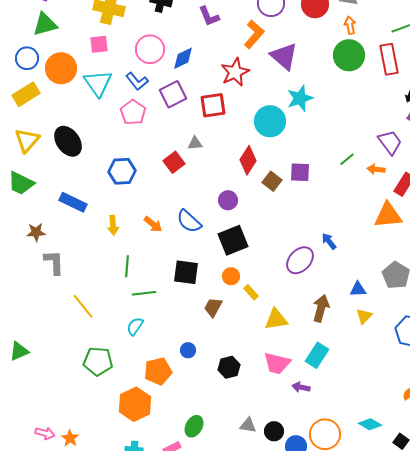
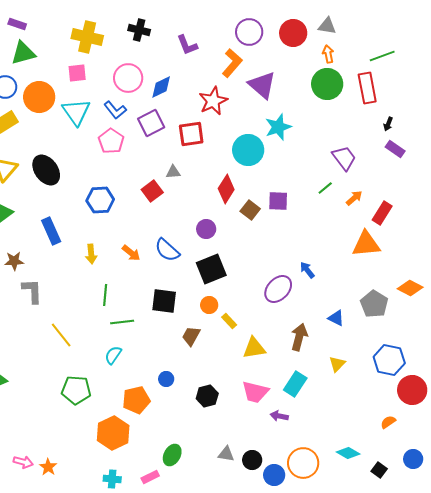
purple trapezoid: (390, 142) -> (344, 158), moved
orange arrow: (376, 169) -> (354, 198), turned 132
blue rectangle: (73, 202) -> (51, 231), turned 40
blue triangle: (358, 289) -> (336, 318), turned 30
yellow triangle: (364, 316) -> (337, 364), moved

